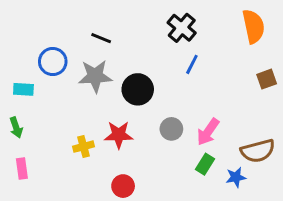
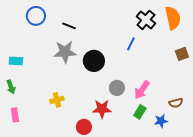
black cross: (182, 28) -> (146, 20), moved
blue circle: (53, 62) -> (36, 16), moved
red star: (119, 135) -> (102, 109), moved
brown semicircle: (258, 151) -> (176, 103), size x0.6

